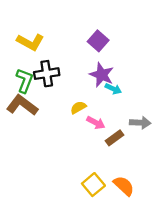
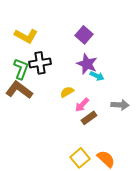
pink arrow: (96, 123) -> (82, 105), turned 105
brown rectangle: (114, 138) -> (89, 118), moved

